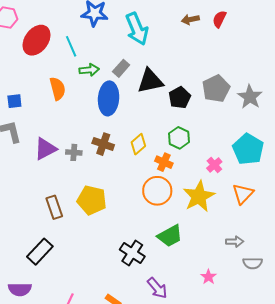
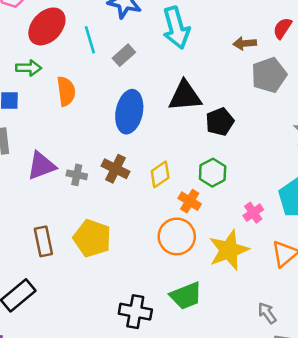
brown arrow: (190, 19) -> (245, 43), moved
gray rectangle: (121, 68) -> (124, 55), moved
green arrow: (89, 70) -> (29, 68), moved
gray pentagon: (216, 89) -> (269, 75), moved
gray arrow: (235, 242) -> (267, 313), turned -132
black cross: (132, 253) -> (135, 312), turned -30

